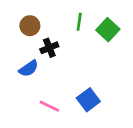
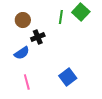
green square: (108, 30) -> (81, 12), moved
pink line: (49, 106) -> (27, 82), moved, turned 49

